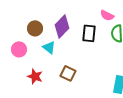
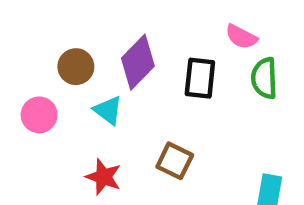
brown square: (68, 73) -> (175, 161), moved
red star: (35, 76) -> (103, 177), moved

